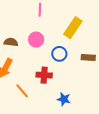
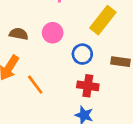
red cross: (44, 75) -> (88, 86), moved
orange line: (22, 91) -> (35, 85), moved

